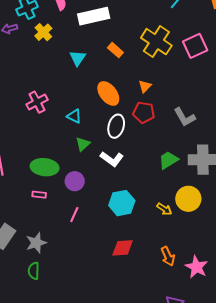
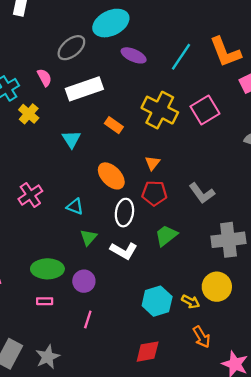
green trapezoid: (168, 160) -> (166, 235), moved
cyan hexagon: (122, 203) -> (157, 301), moved
orange arrow: (168, 256) -> (202, 337), moved

